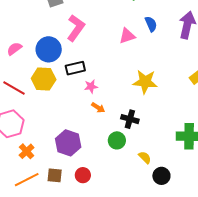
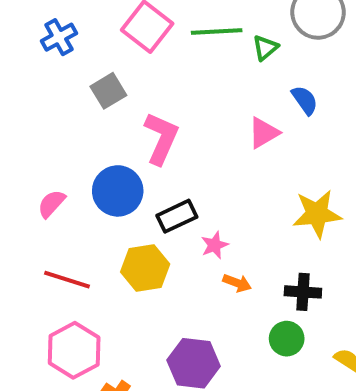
yellow hexagon: (44, 79) -> (145, 268), moved

